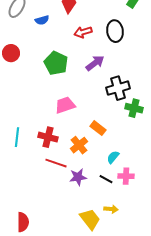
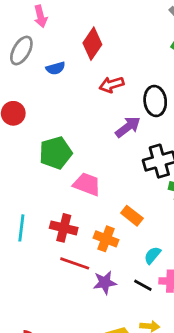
black ellipse: (115, 31) -> (155, 101), moved
green pentagon: (56, 63) -> (56, 153), moved, turned 30
pink trapezoid: (65, 105) -> (87, 184), turned 40
orange cross: (79, 145) -> (106, 239), turned -30

